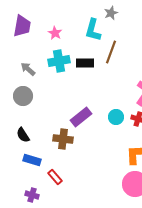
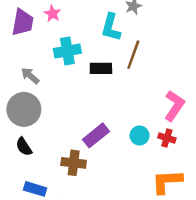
pink star: (55, 33) -> (52, 14), moved
cyan cross: (59, 61) -> (67, 51), moved
gray circle: (23, 96) -> (24, 109), size x1.4
black semicircle: (23, 135) -> (24, 147), moved

